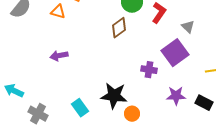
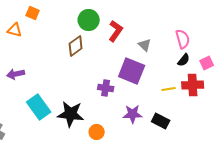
purple square: (175, 53) -> (132, 71), turned -32
cyan rectangle: (80, 108) -> (39, 107), moved, size x1.4
orange circle: (132, 114) -> (97, 132), moved

